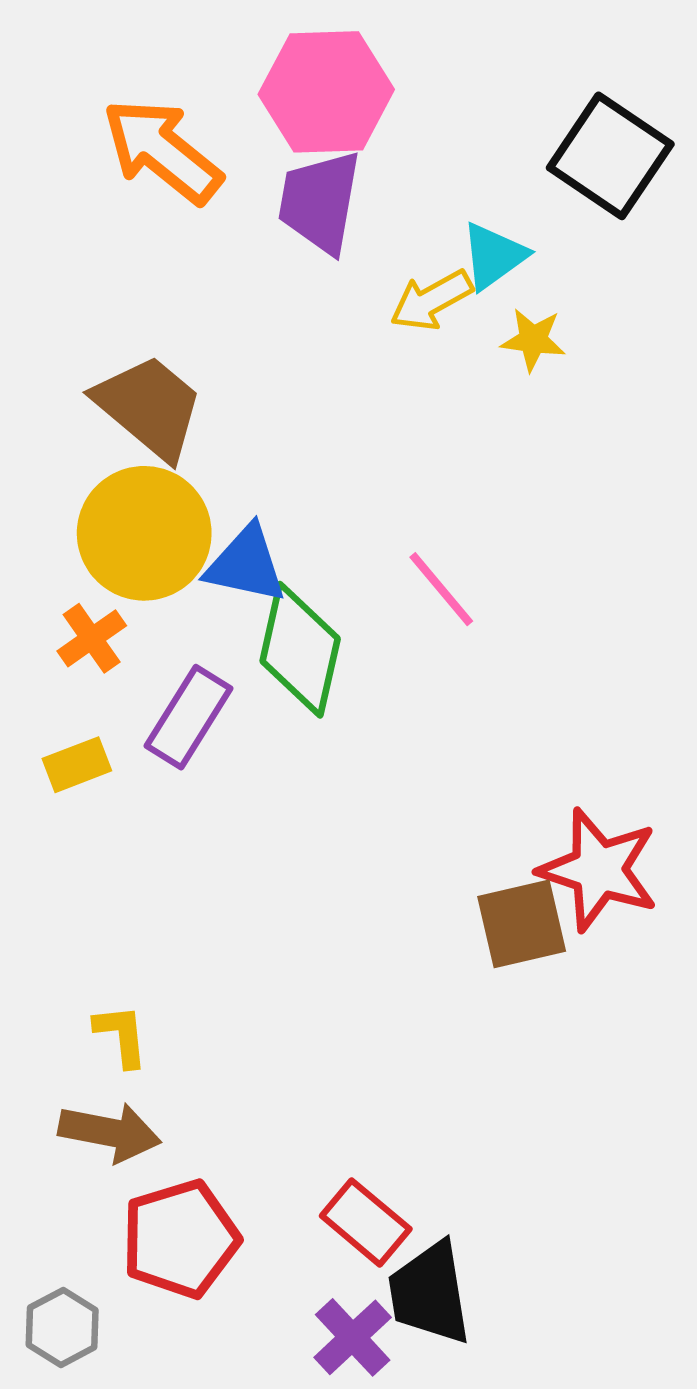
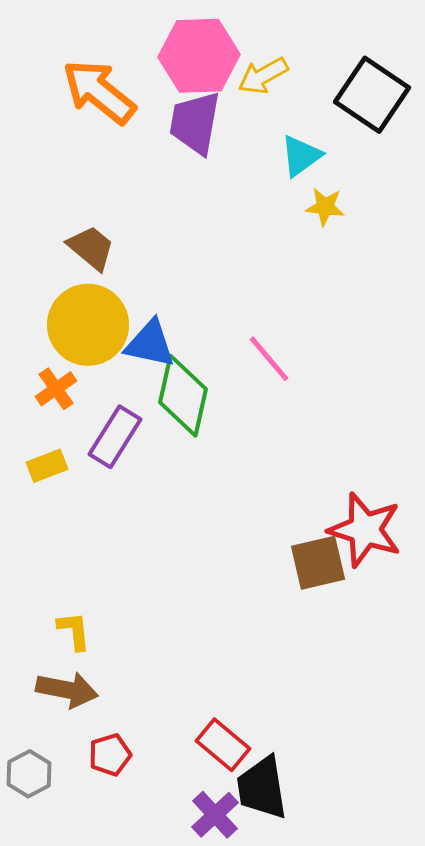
yellow arrow: (431, 300) -> (263, 76), moved
brown trapezoid: (149, 407) -> (91, 248), size x0.7
red pentagon: (180, 1239) -> (110, 755), size x0.6
gray hexagon: (62, 1327) -> (29, 774), moved

